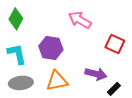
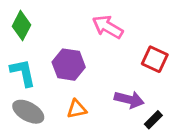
orange triangle: (57, 81) -> (77, 109), size x0.7
gray ellipse: (21, 83) -> (28, 112), turned 35

